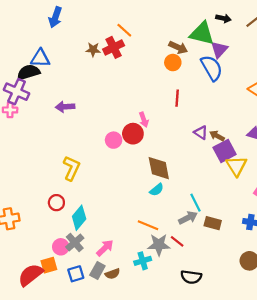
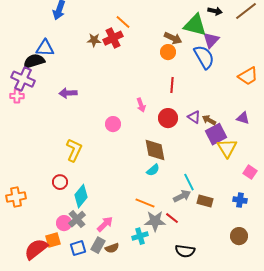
red circle: (133, 134) -> (168, 118), moved

